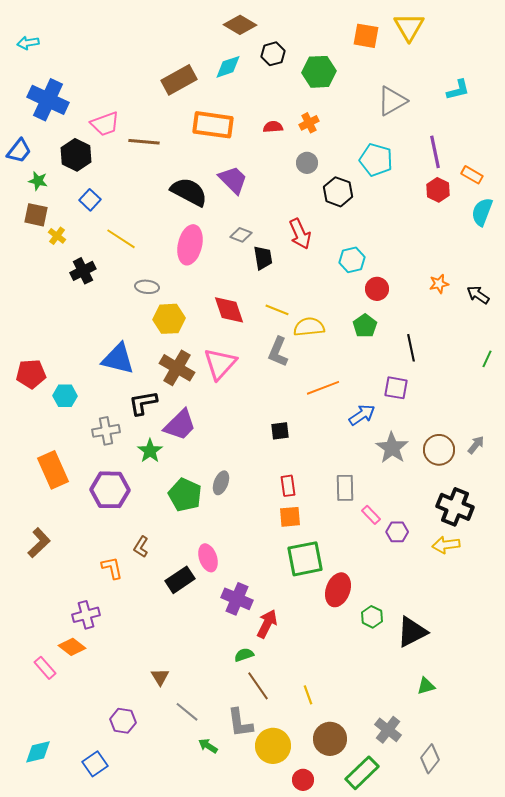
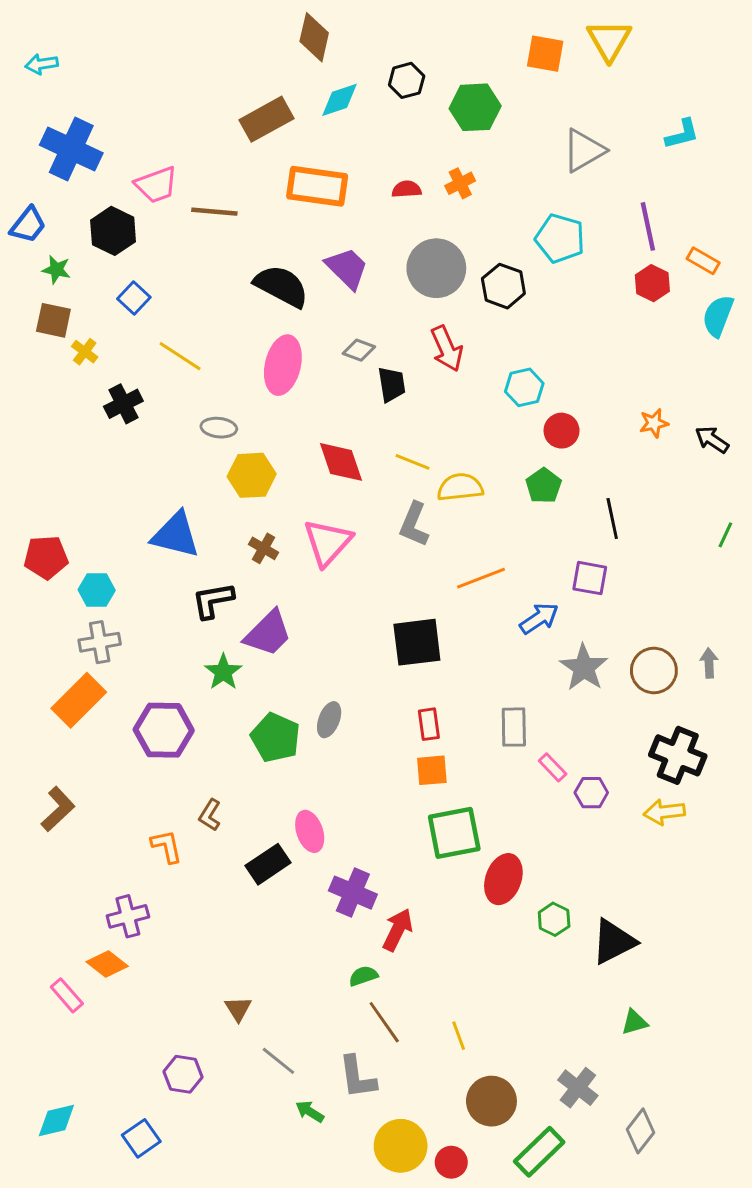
brown diamond: (240, 25) -> (314, 37), moved, turned 72
gray circle: (307, 163) -> (436, 268), moved, size x1.8
brown cross: (177, 368) -> (264, 548), size x0.6
gray cross: (106, 431) -> (100, 642), moved
black square: (280, 431) -> (417, 642), size x1.8
gray arrow: (476, 445) -> (709, 663), turned -42
orange rectangle: (53, 470) -> (79, 700), turned 69
yellow circle: (273, 746) -> (401, 1146), moved

